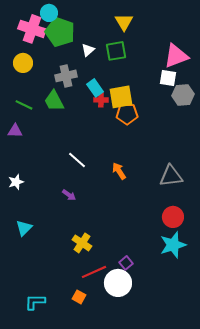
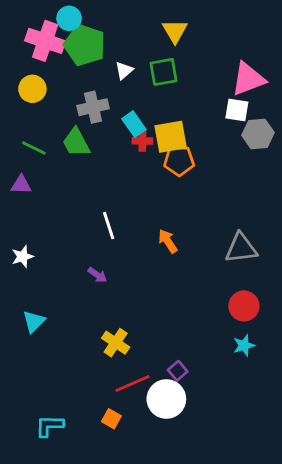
white line: (77, 160) -> (109, 226), turned 30
cyan star: (173, 245) -> (244, 345), size x0.6

